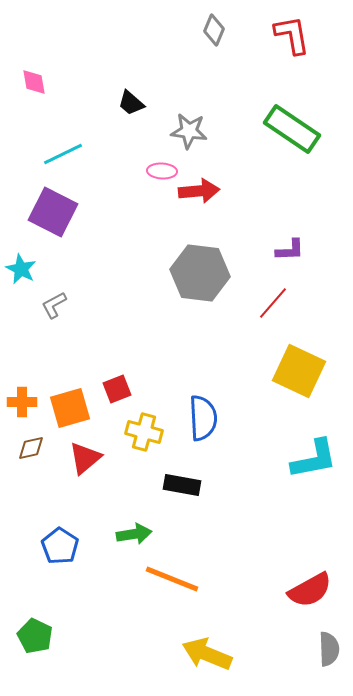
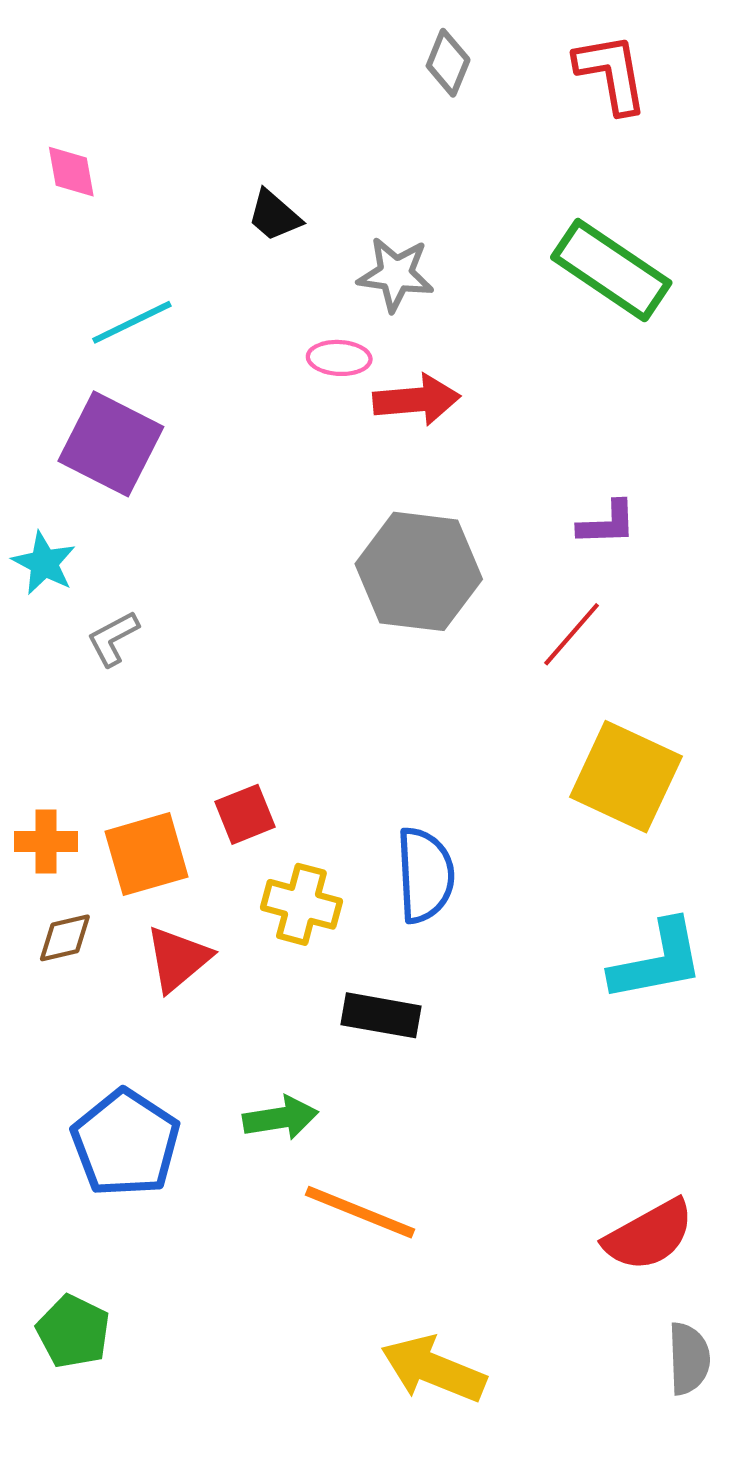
blue pentagon: (60, 546) -> (126, 1143), size x1.4

